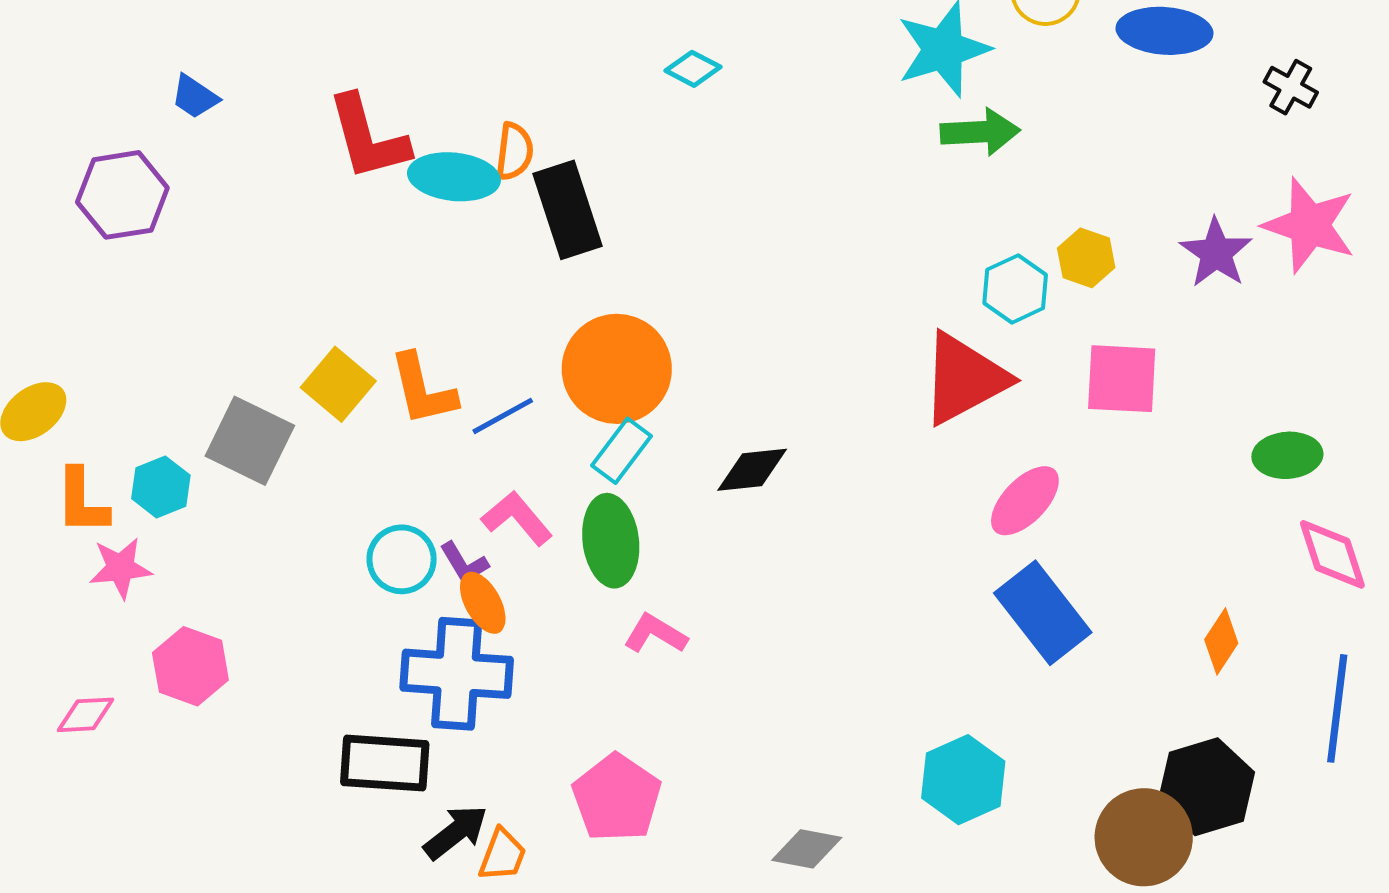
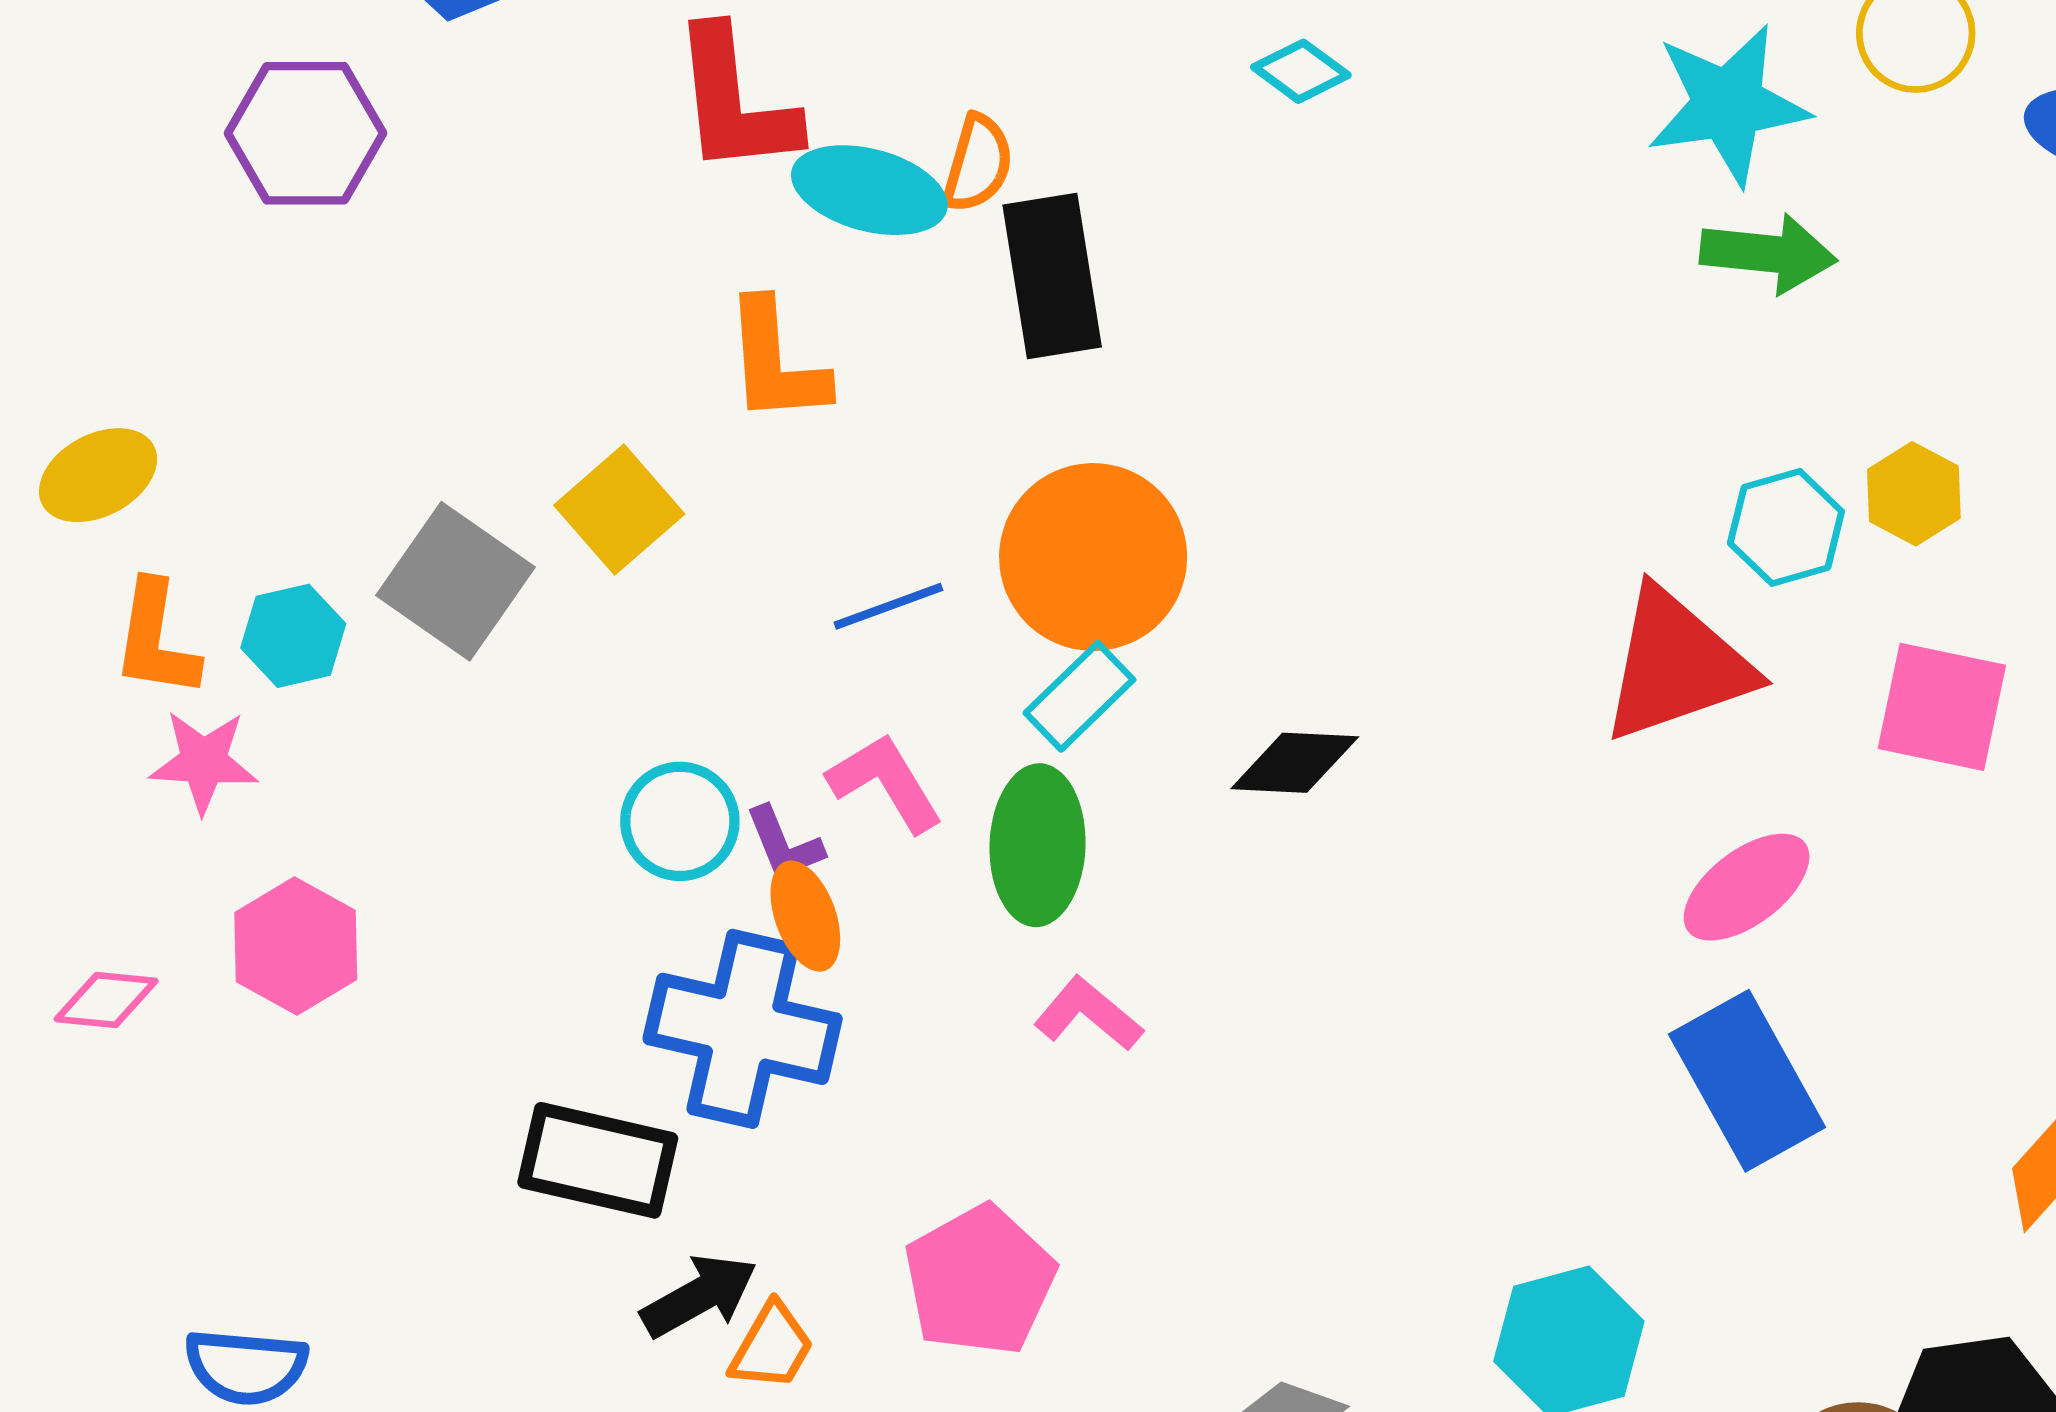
orange L-shape: (423, 389) -> (776, 362), moved

